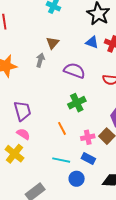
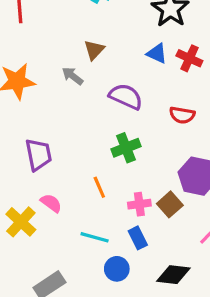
gray arrow: (40, 60) -> (73, 76), turned -72
pink semicircle: (23, 134) -> (51, 203), moved
blue rectangle: (88, 158) -> (138, 238), turned 32

